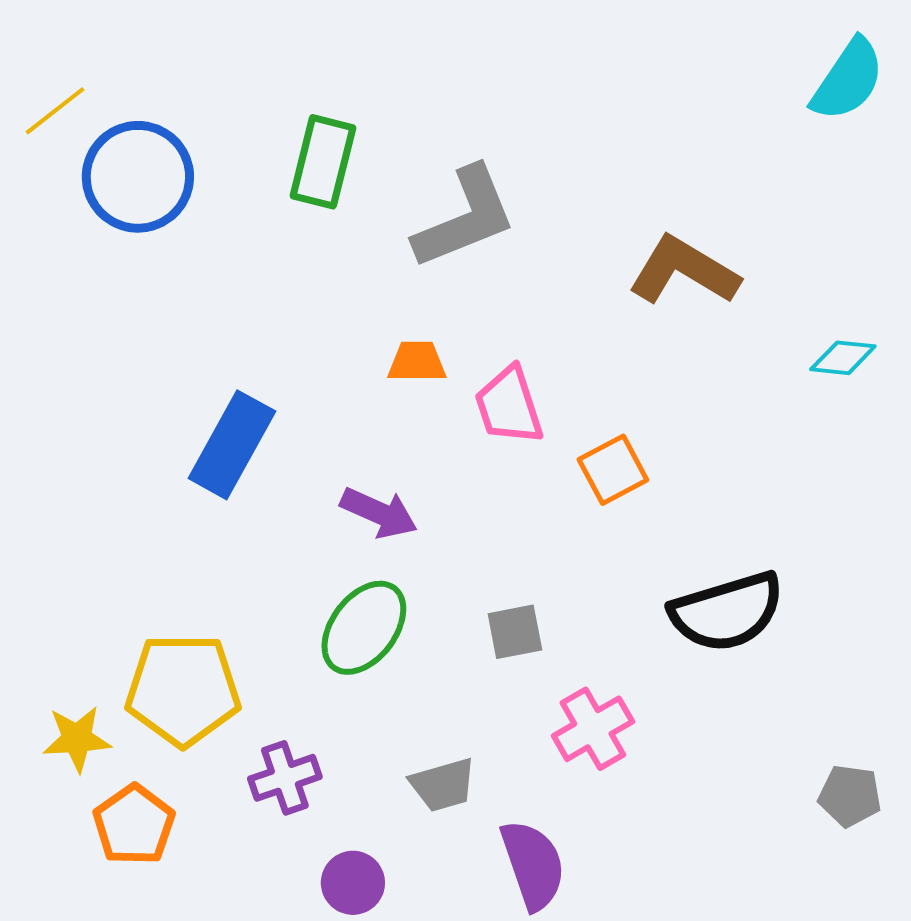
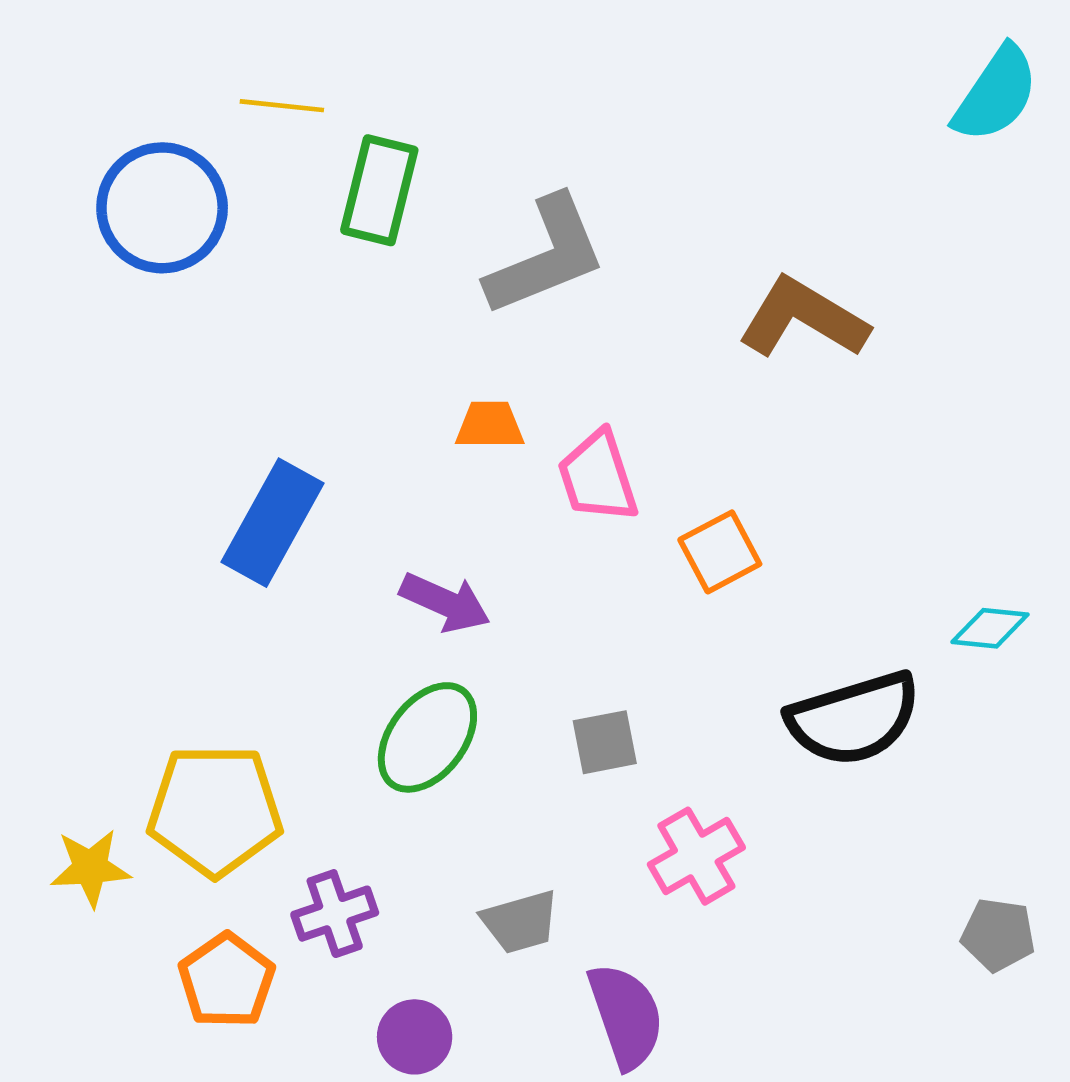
yellow line: (55, 111) -> (282, 106), moved, turned 44
cyan diamond: (843, 358) -> (990, 628), moved
orange pentagon: (134, 825) -> (227, 981), moved

